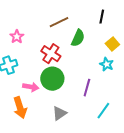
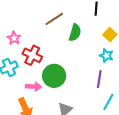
red cross: (51, 54) -> (32, 55), moved
purple line: (87, 88) -> (99, 79), moved

